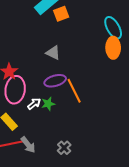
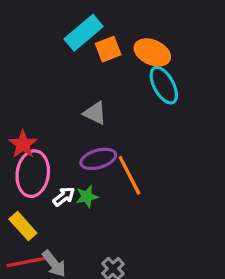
cyan ellipse: (113, 28) -> (164, 85), moved
orange ellipse: (113, 48) -> (152, 52), moved, turned -65

